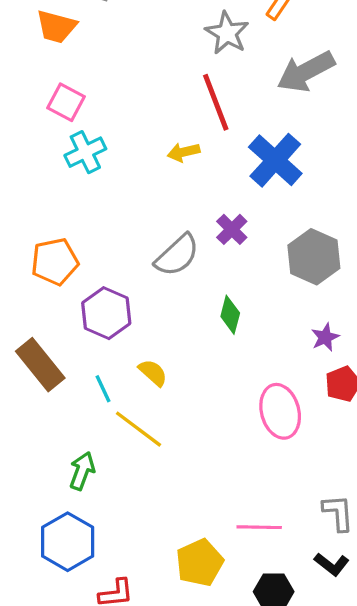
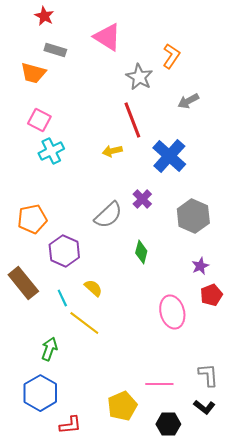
gray arrow: (306, 72) -> (188, 101), size x0.6

